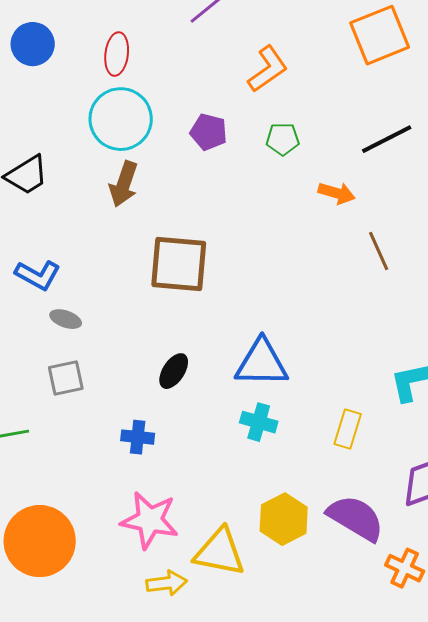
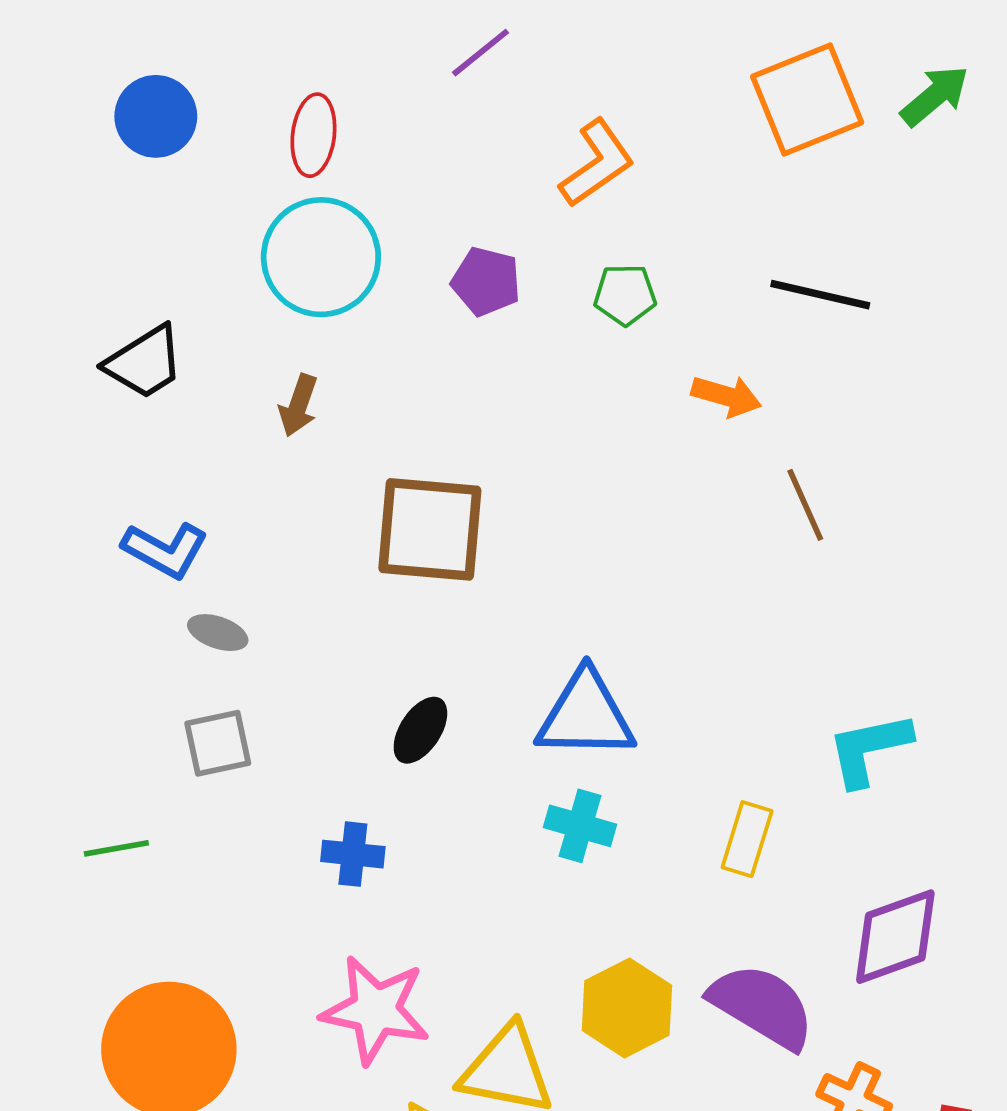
black line: (387, 139) -> (820, 295), turned 40
brown arrow: (124, 184) -> (298, 405), moved, size x0.7

